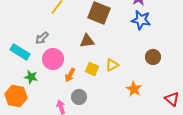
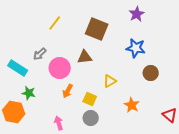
blue star: (141, 20) -> (136, 48), moved
pink circle: (53, 59) -> (60, 68), moved
yellow square: (92, 69) -> (90, 99), moved
gray circle: (79, 97) -> (91, 118), moved

